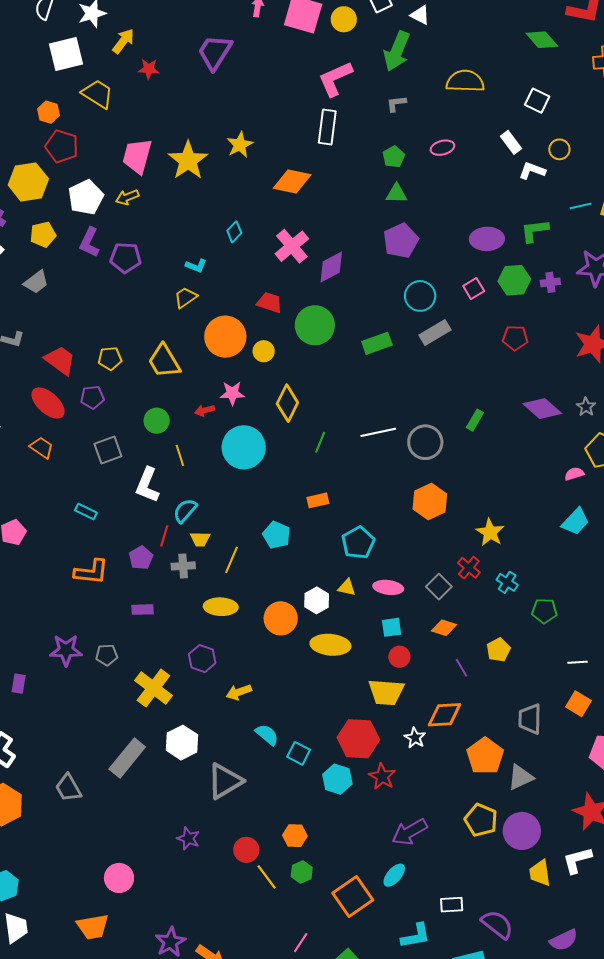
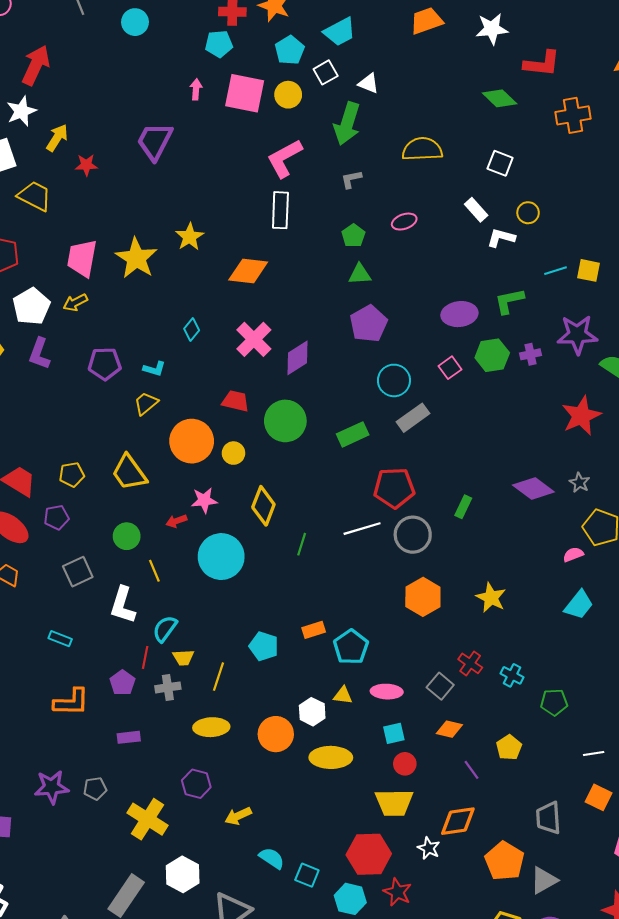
purple pentagon: (126, 258) -> (105, 364), moved
red pentagon: (515, 338) -> (394, 488), moved, size x1.5
orange rectangle: (318, 500) -> (314, 630), moved
yellow star: (490, 532) -> (491, 598), moved

